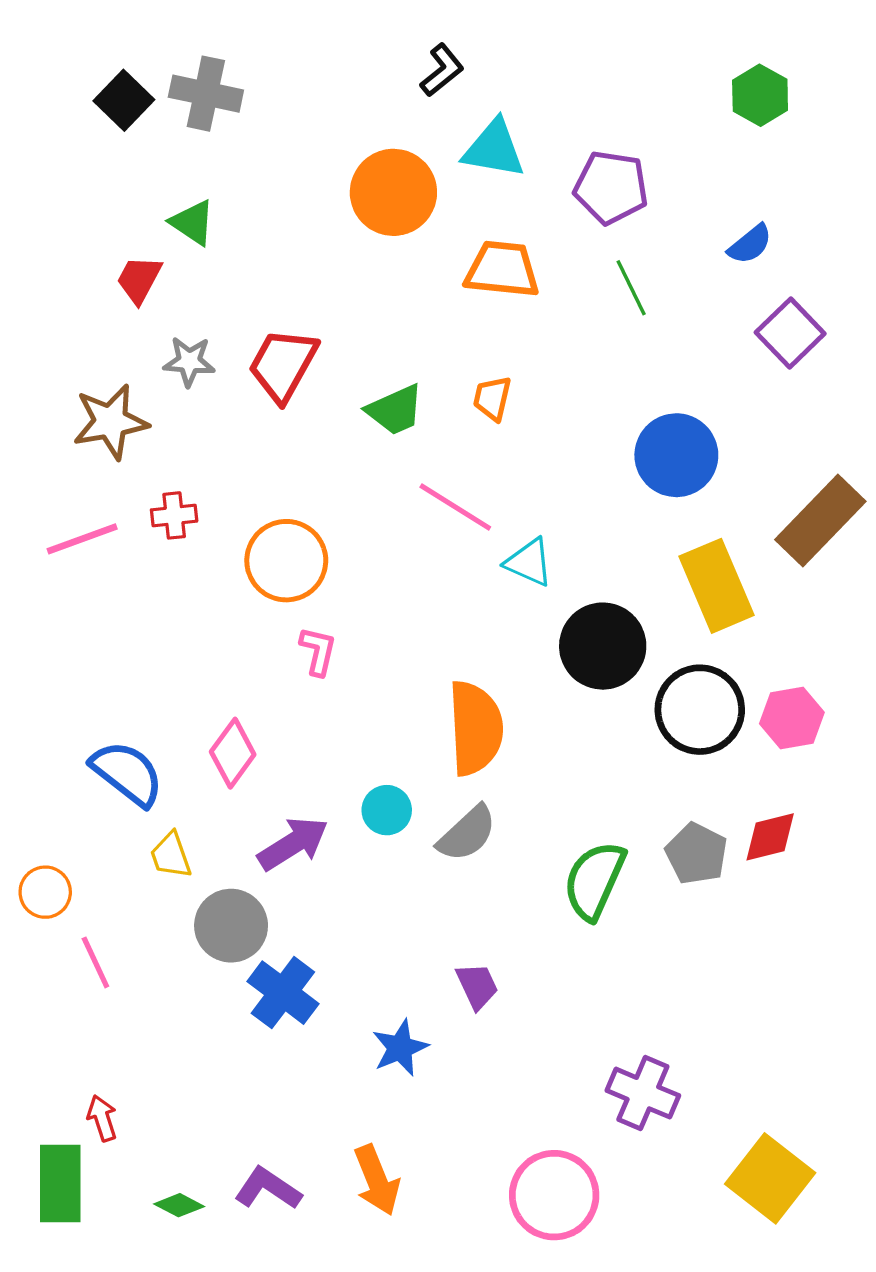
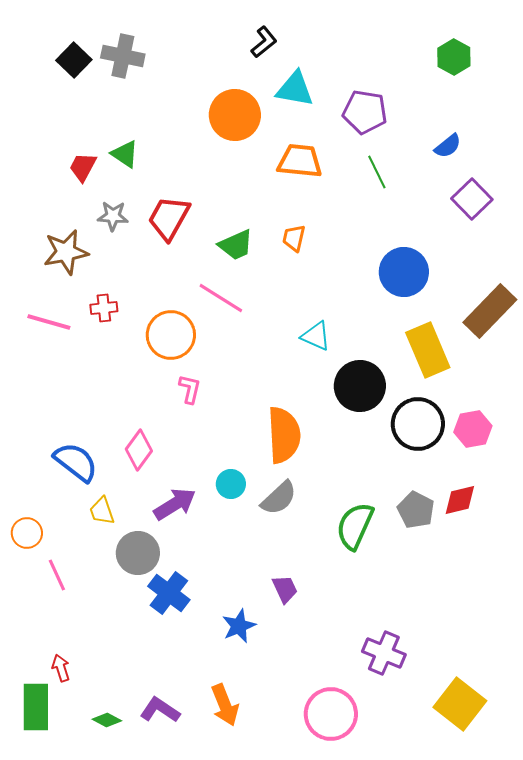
green triangle: (193, 222) -> (125, 154), moved
pink line: (455, 507) -> (221, 298), moved
pink line: (82, 539) -> (49, 322), turned 36

